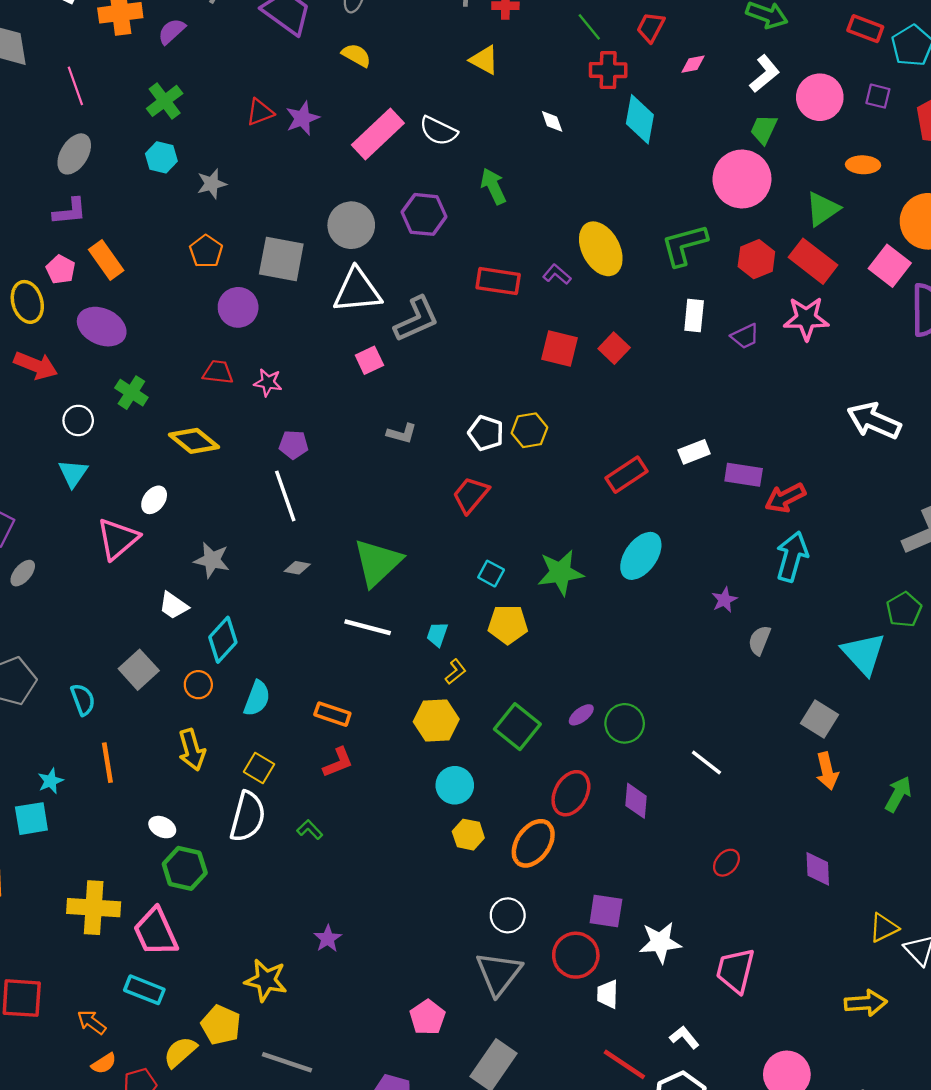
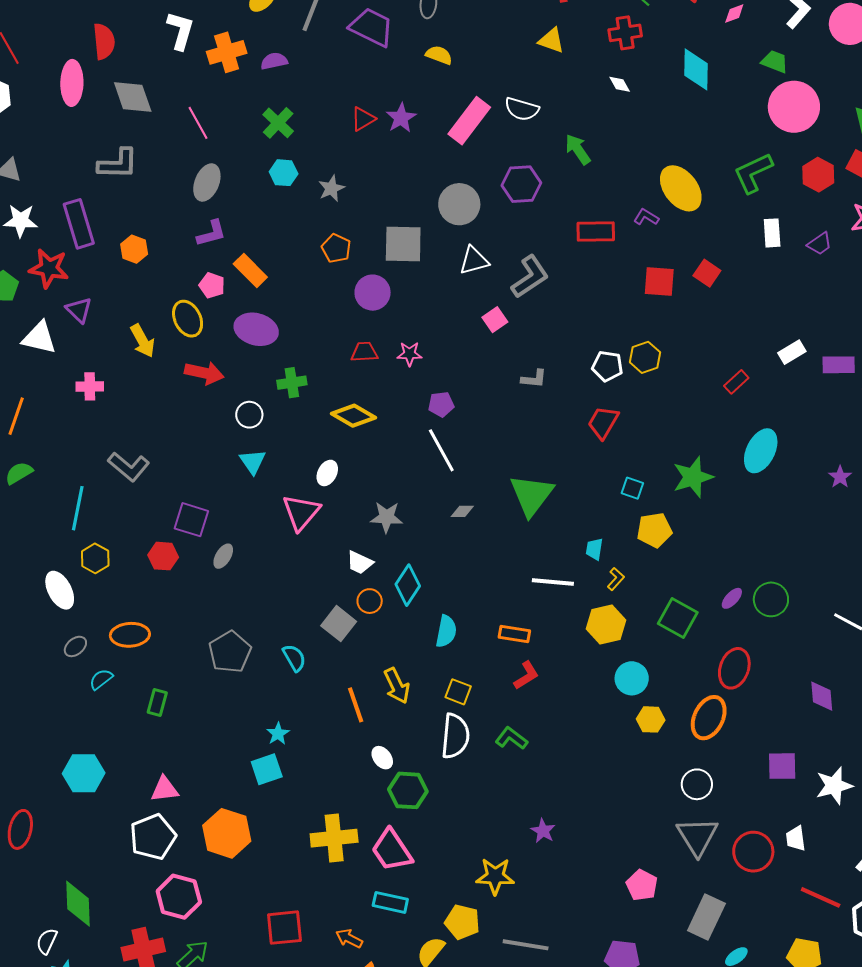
purple semicircle: (172, 31) -> (274, 61), turned 40
red cross: (608, 70) -> (625, 33), moved
green trapezoid: (764, 129) -> (775, 62), moved, turned 96
white triangle: (357, 291) -> (474, 261), size x0.7
green cross: (131, 393) -> (292, 383), turned -32
red rectangle: (627, 475) -> (736, 382), size x0.7
white line: (368, 627) -> (553, 582), moved
orange circle: (198, 685) -> (370, 601), moved
orange line: (107, 763) -> (356, 705), moved
purple diamond: (636, 801) -> (822, 696), moved
white ellipse: (162, 827) -> (382, 758), turned 35
green L-shape: (310, 830) -> (511, 738), size x1.4
red circle: (576, 955) -> (753, 852), moved

